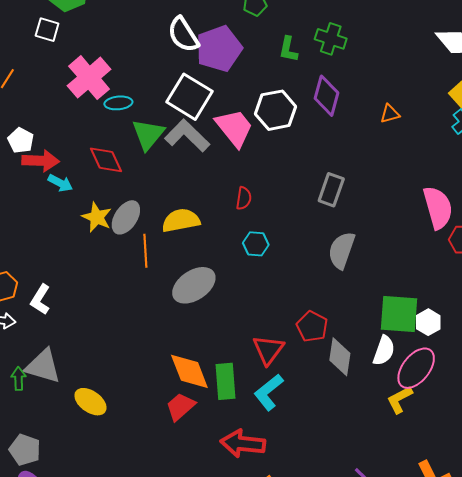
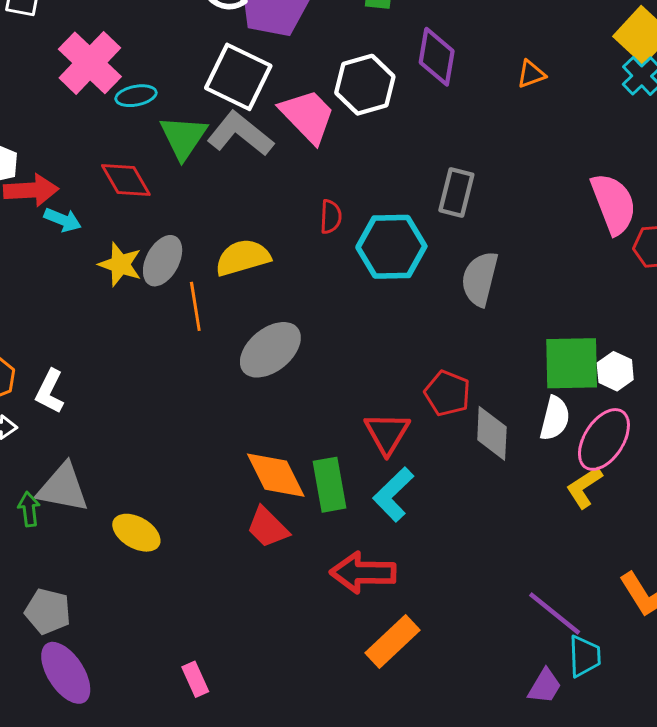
cyan hexagon: (256, 244) -> (391, 247), moved, size x1.8
red trapezoid: (180, 407) -> (268, 527), turned -88

